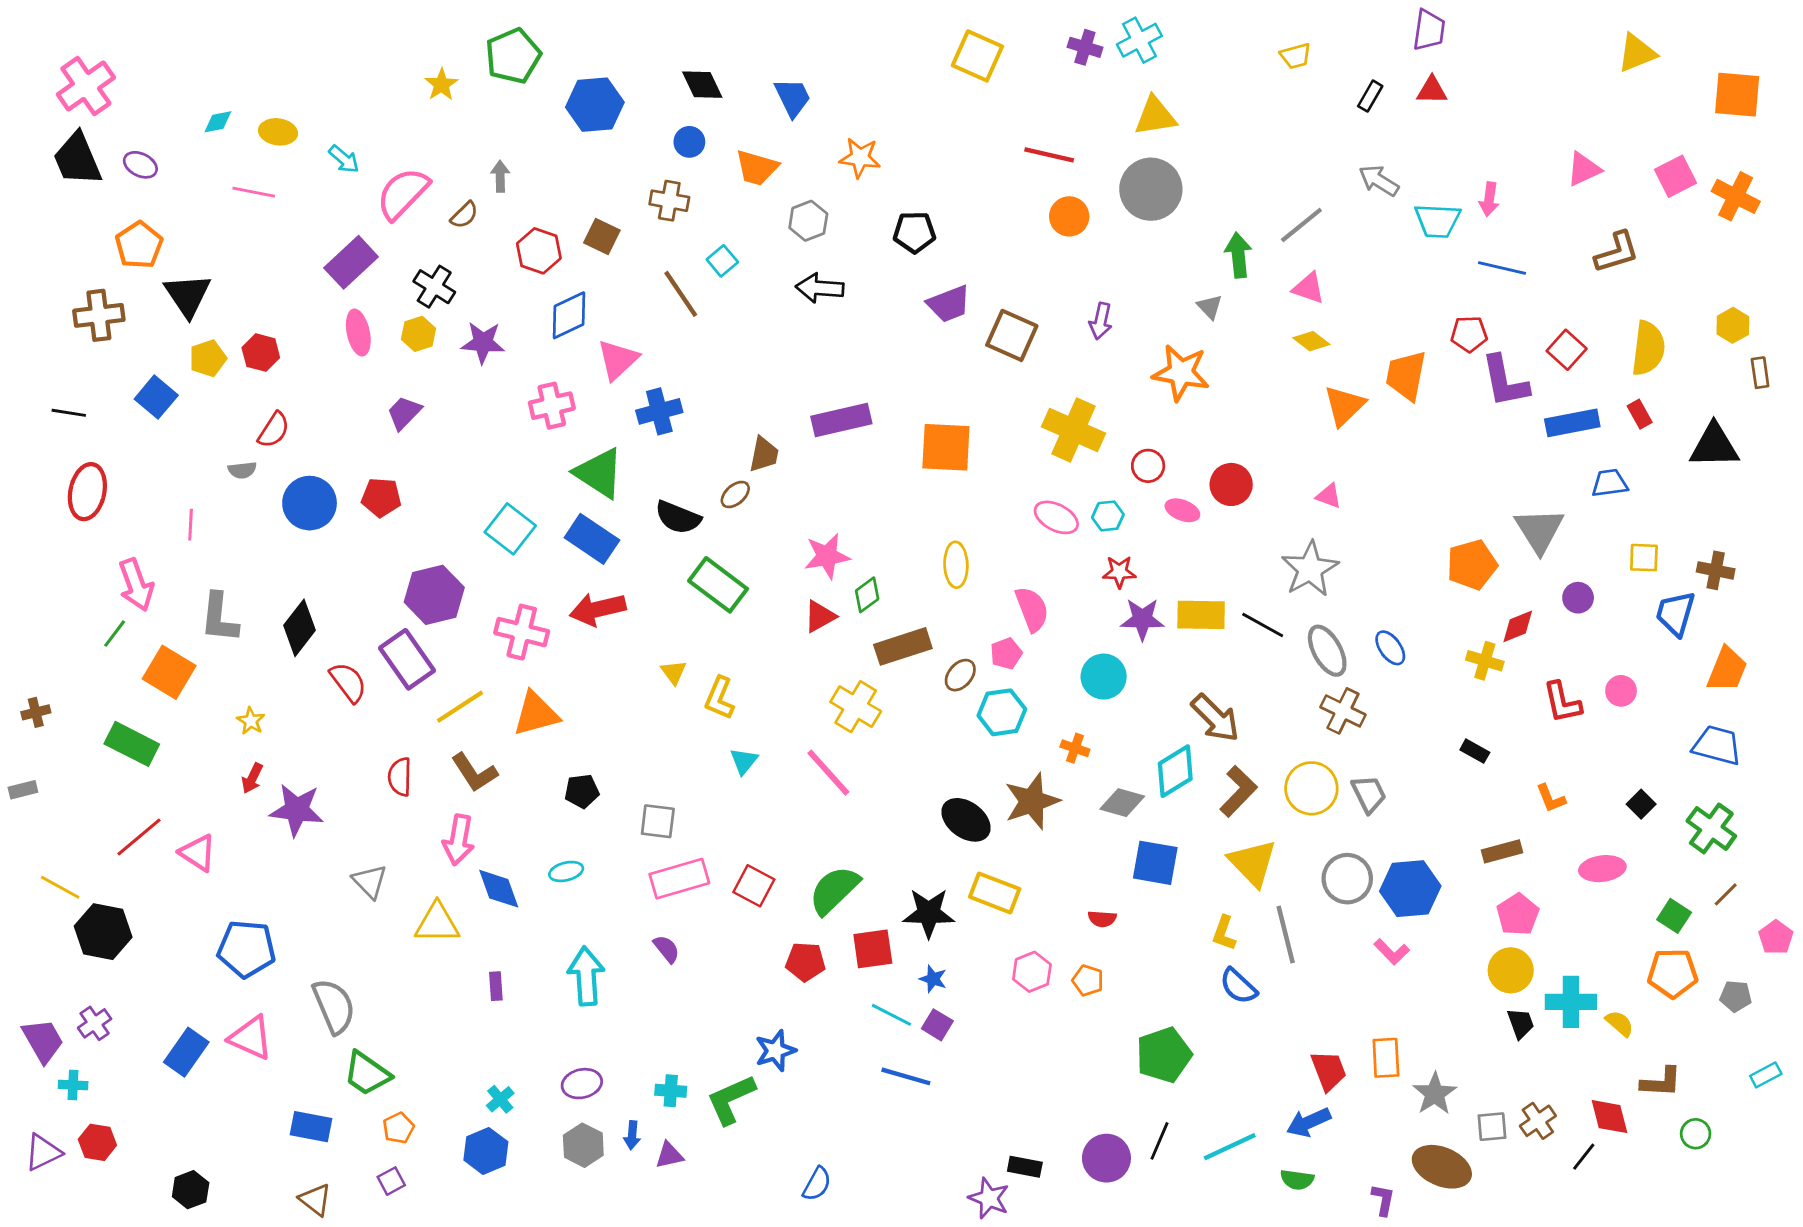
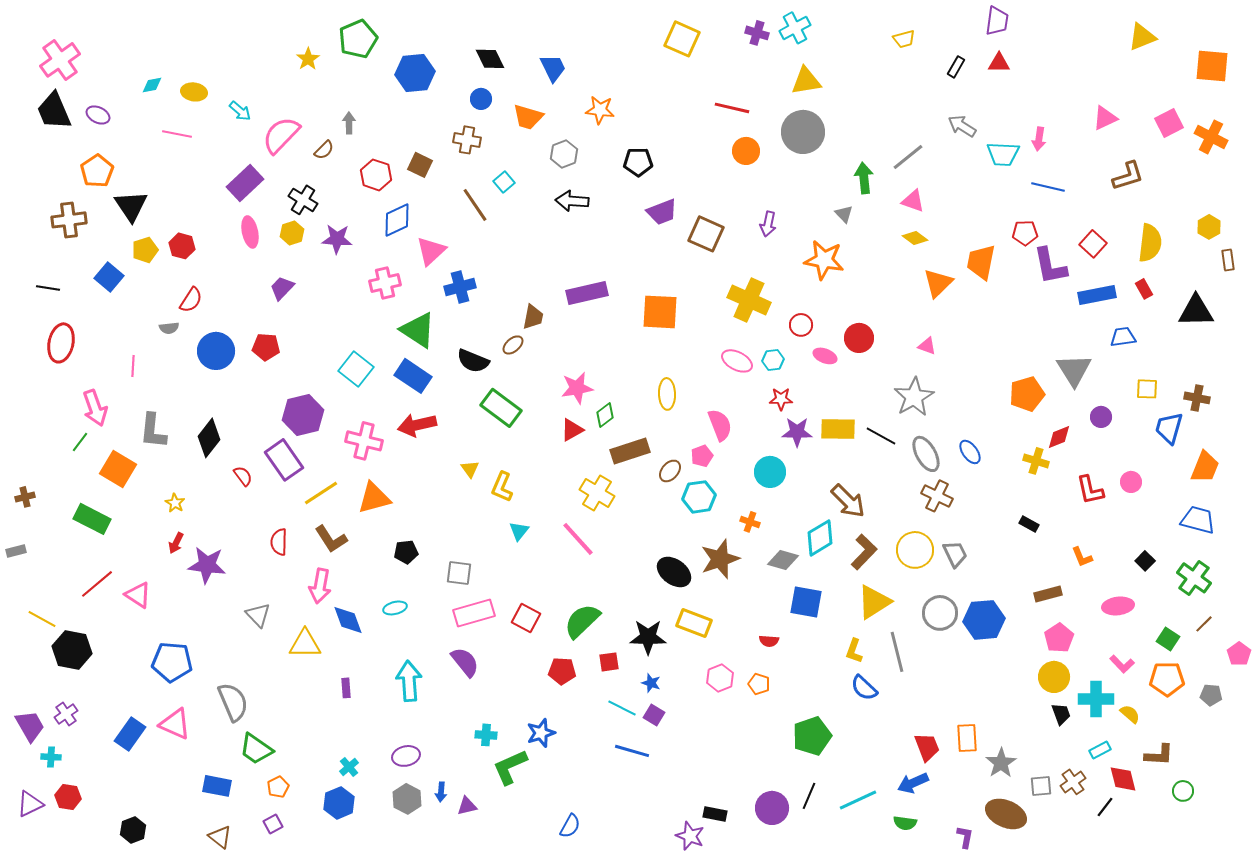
red semicircle: (348, 682) -> (243, 476), size x0.7
yellow triangle: (1253, 863) -> (874, 602), turned 42
purple semicircle: (666, 949) -> (465, 662), size x1.5
red square: (873, 949) -> (609, 662), size x0.7
pink L-shape: (1392, 952) -> (1122, 664), moved
cyan rectangle: (1766, 1075) -> (1100, 750), moved
cyan cross: (671, 1091) -> (486, 735), moved

